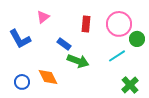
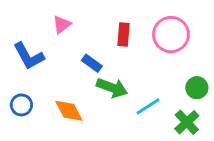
green circle: (137, 39) -> (197, 88), moved
cyan line: (117, 56) -> (148, 106), moved
blue circle: (22, 82) -> (21, 105), moved

